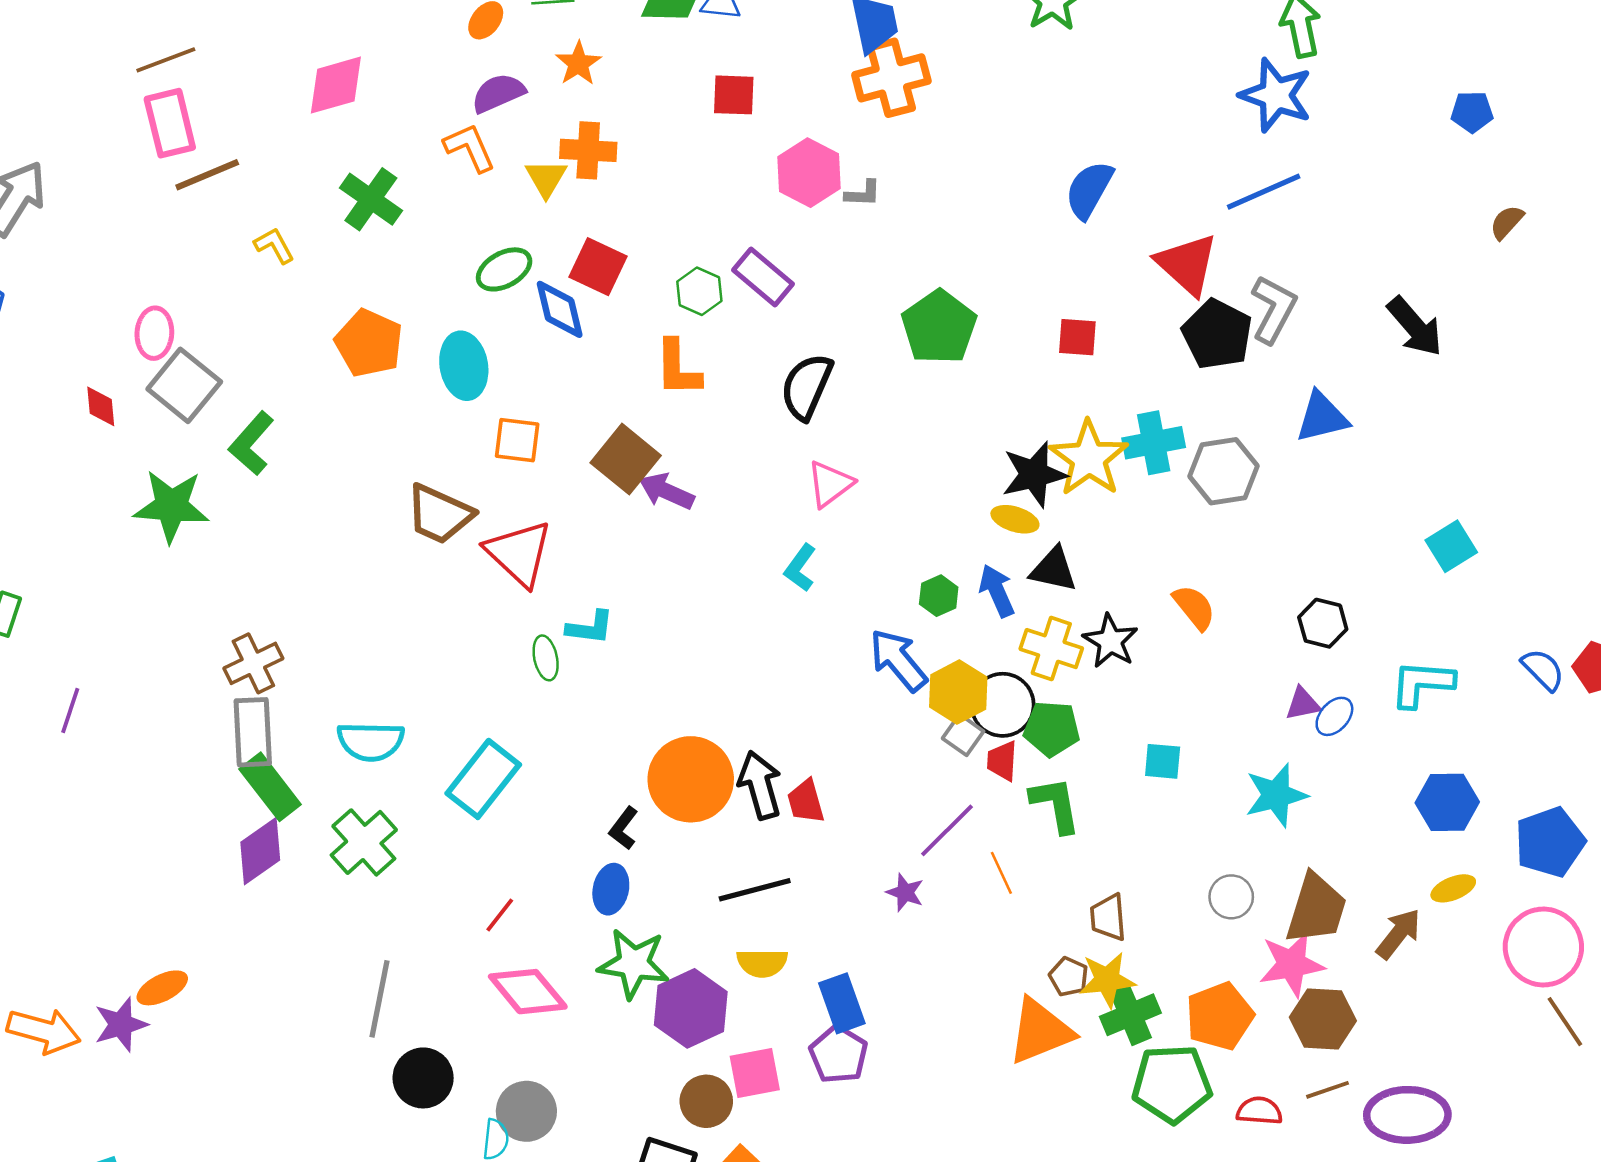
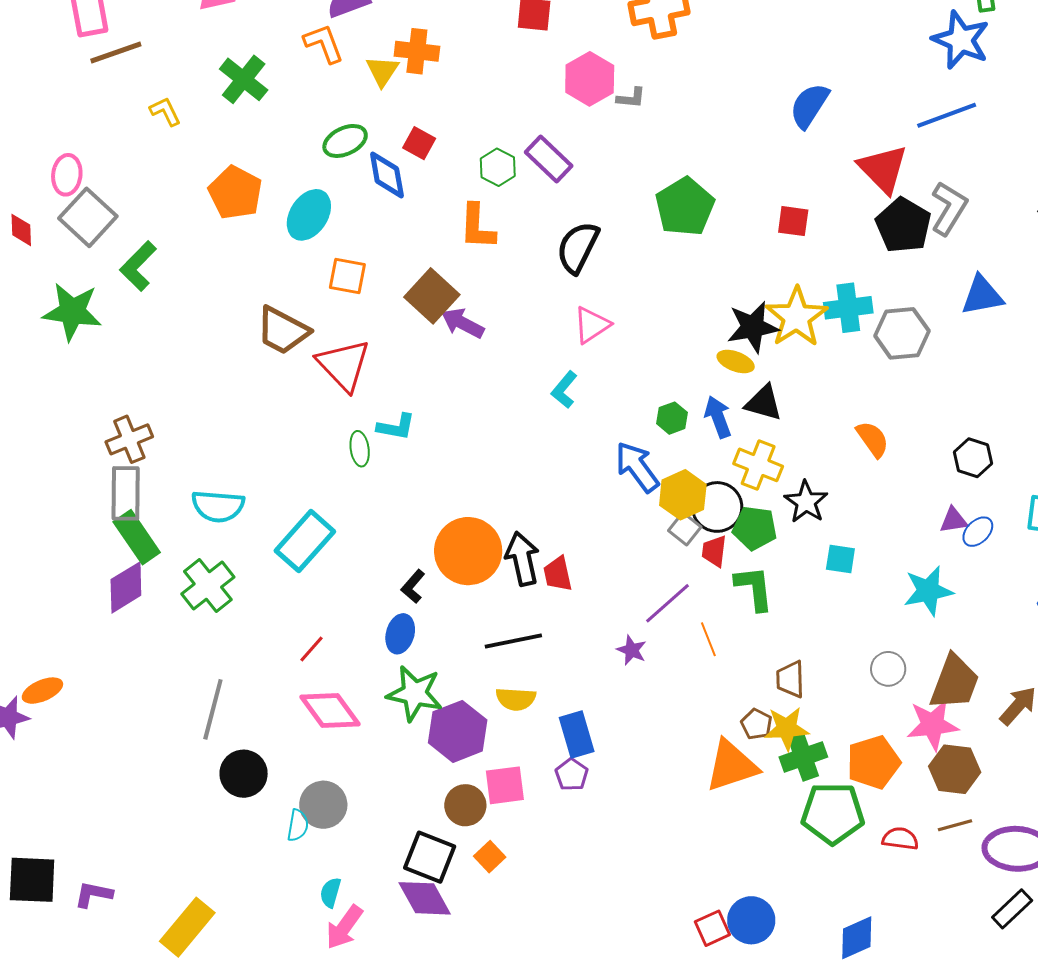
red square: (598, 267) -> (419, 143), size x0.7
cyan ellipse: (464, 366) -> (309, 215), turned 39
black star: (1110, 641) -> (806, 502), moved
purple pentagon: (839, 1055) -> (572, 775), size x0.7

